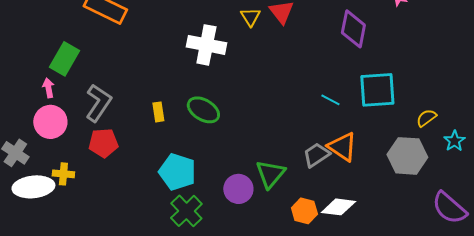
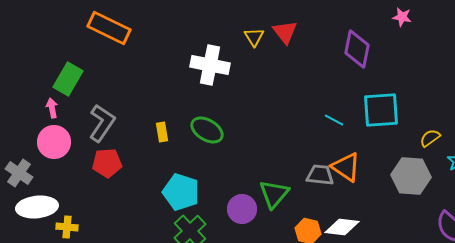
gray trapezoid: (316, 155) -> (320, 175), turned 40
yellow cross: (63, 174) -> (67, 227), moved

